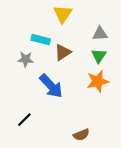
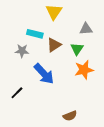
green triangle: (99, 56) -> (77, 49), moved
black line: (24, 120) -> (17, 93), moved

